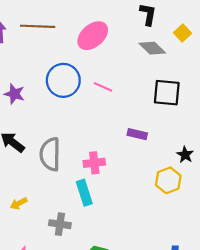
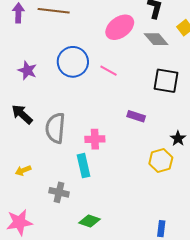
pink ellipse: (93, 36) -> (120, 27), moved

